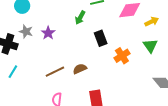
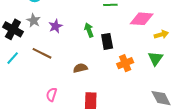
green arrow: (80, 18) -> (89, 30), moved, turned 120
brown line: (55, 72) -> (42, 53), moved, turned 42

